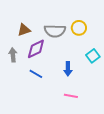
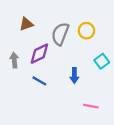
brown triangle: (24, 30) -> (26, 24), moved
gray semicircle: (55, 31) -> (60, 34), turned 110
pink line: (71, 96) -> (91, 106), moved

